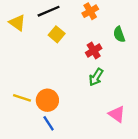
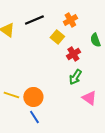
yellow square: (57, 34) -> (57, 37), moved
pink triangle: (117, 114) -> (89, 98), moved

